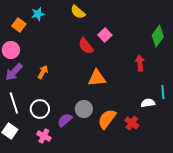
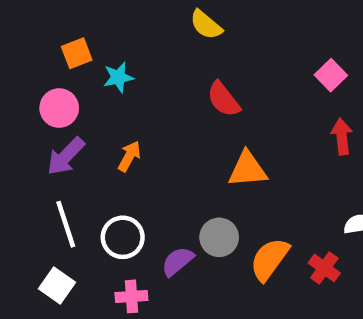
cyan star: (38, 14) -> (118, 77), moved
orange square: (19, 25) -> (77, 53), turned 32
pink square: (105, 35) -> (331, 75), moved
pink cross: (44, 136) -> (131, 296), turned -32

